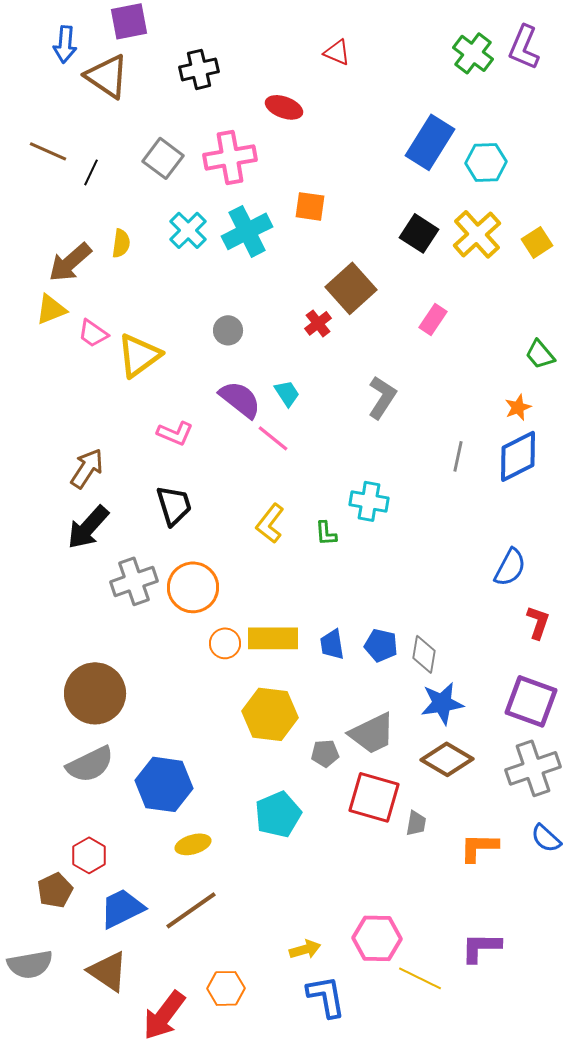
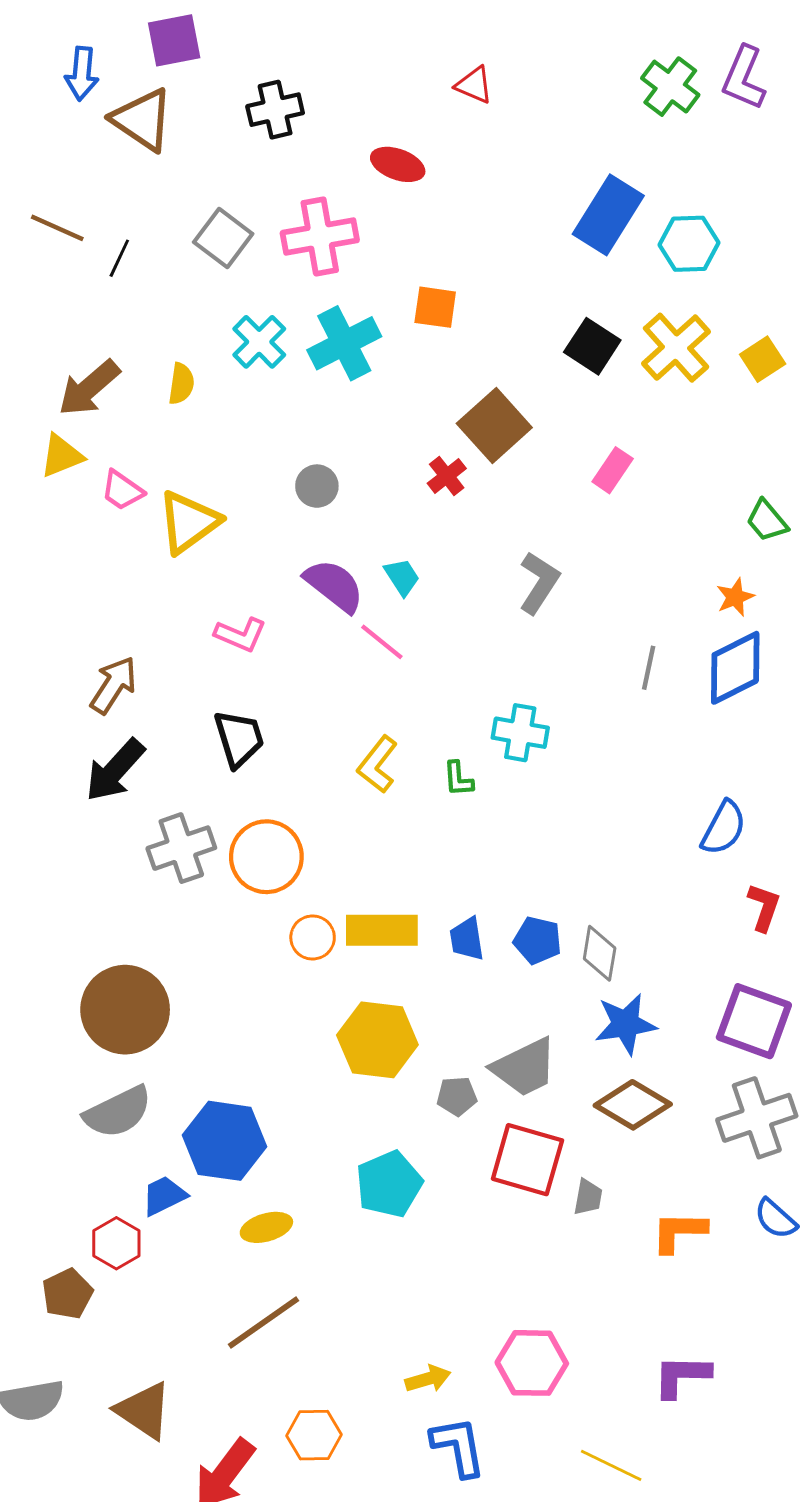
yellow semicircle: (121, 243) -> (181, 384), moved
blue trapezoid: (122, 908) -> (164, 1196), moved, size x0.7
yellow line: (420, 978) -> (611, 1465), moved

